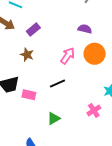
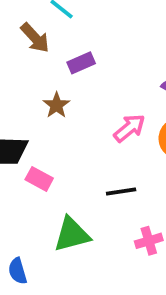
black line: (57, 83) -> (121, 192), moved
green triangle: (54, 118) -> (72, 234), size x1.5

